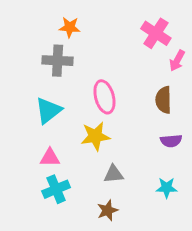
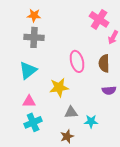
orange star: (70, 27) -> (34, 15), moved
pink ellipse: (104, 97) -> (77, 61), moved
cyan star: (167, 188) -> (91, 121), moved

